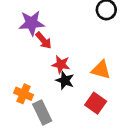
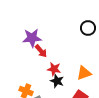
orange triangle: (101, 70) -> (84, 73), turned -35

